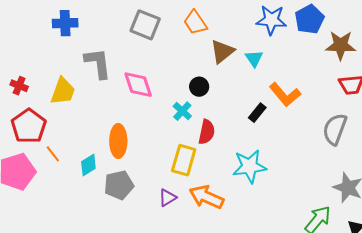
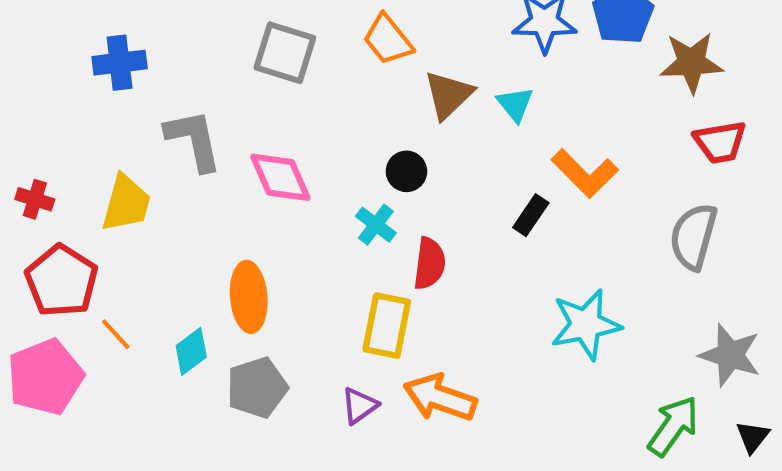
cyan star: (250, 166) -> (586, 325), moved

